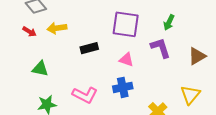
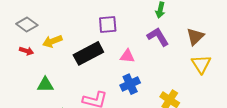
purple square: (126, 24) -> (108, 24), moved, size x0.7
black rectangle: (89, 48) -> (88, 53), size x1.6
yellow triangle: (190, 95) -> (201, 64), moved

